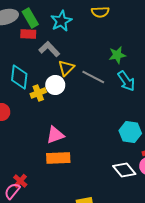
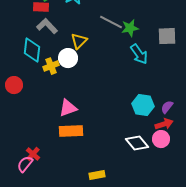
gray L-shape: (49, 49) -> (47, 26), moved
gray line: (93, 77) -> (111, 22), moved

